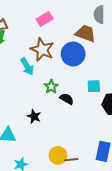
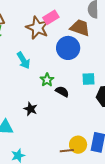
pink rectangle: (45, 19) -> (51, 17), moved
brown star: (42, 50) -> (37, 28), moved
yellow circle: (58, 155) -> (78, 145), moved

